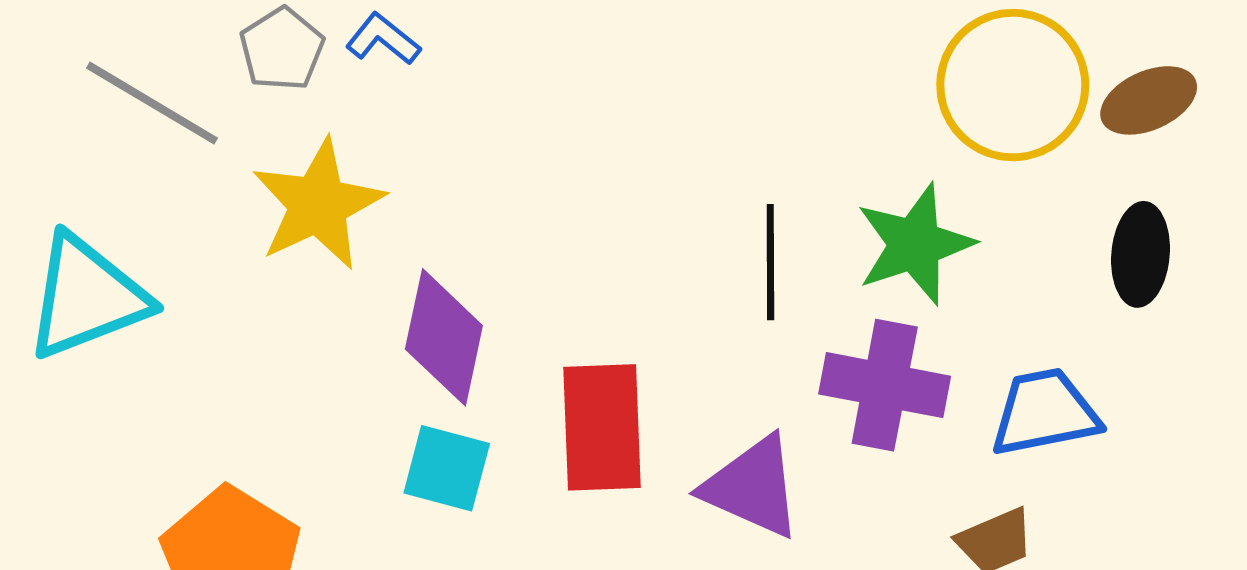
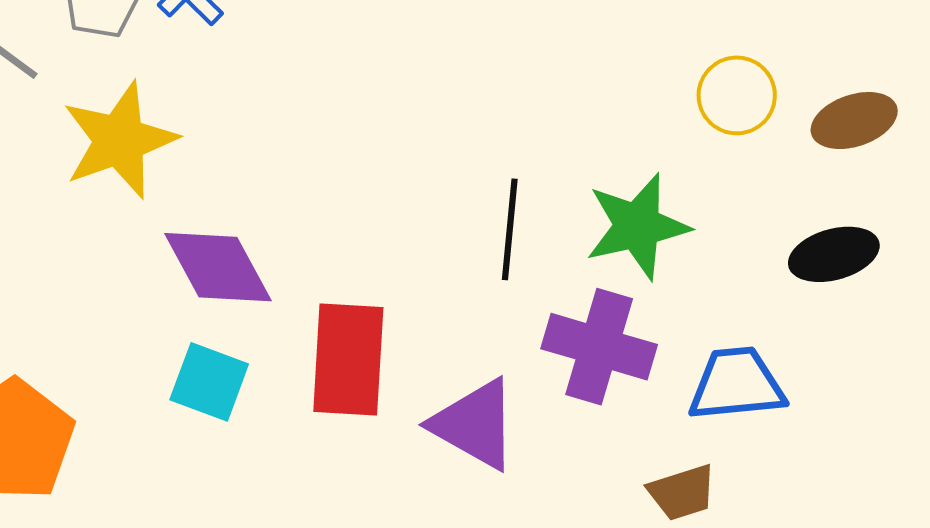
yellow circle: (1013, 85) -> (737, 95), size x0.6
black ellipse: (1141, 254) -> (834, 254), turned 64
purple diamond: (444, 337) -> (218, 267), turned -46

